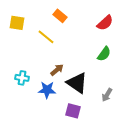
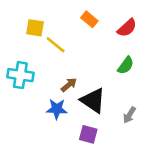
orange rectangle: (60, 16) -> (89, 19), moved
yellow square: (17, 23) -> (35, 28), moved
cyan cross: (22, 78) -> (20, 75), moved, size x1.5

